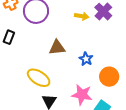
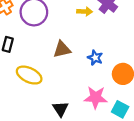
yellow ellipse: (39, 78) -> (29, 75), moved

